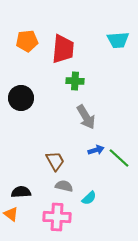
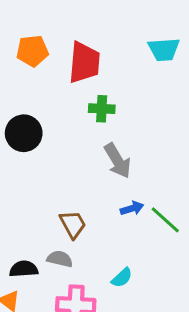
gray semicircle: (64, 186) -> (60, 259), moved

